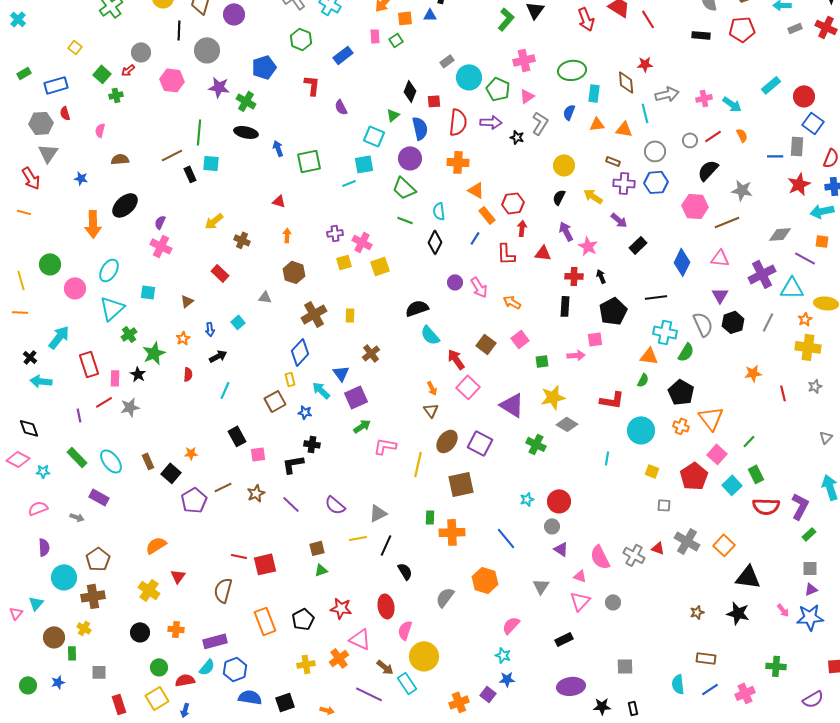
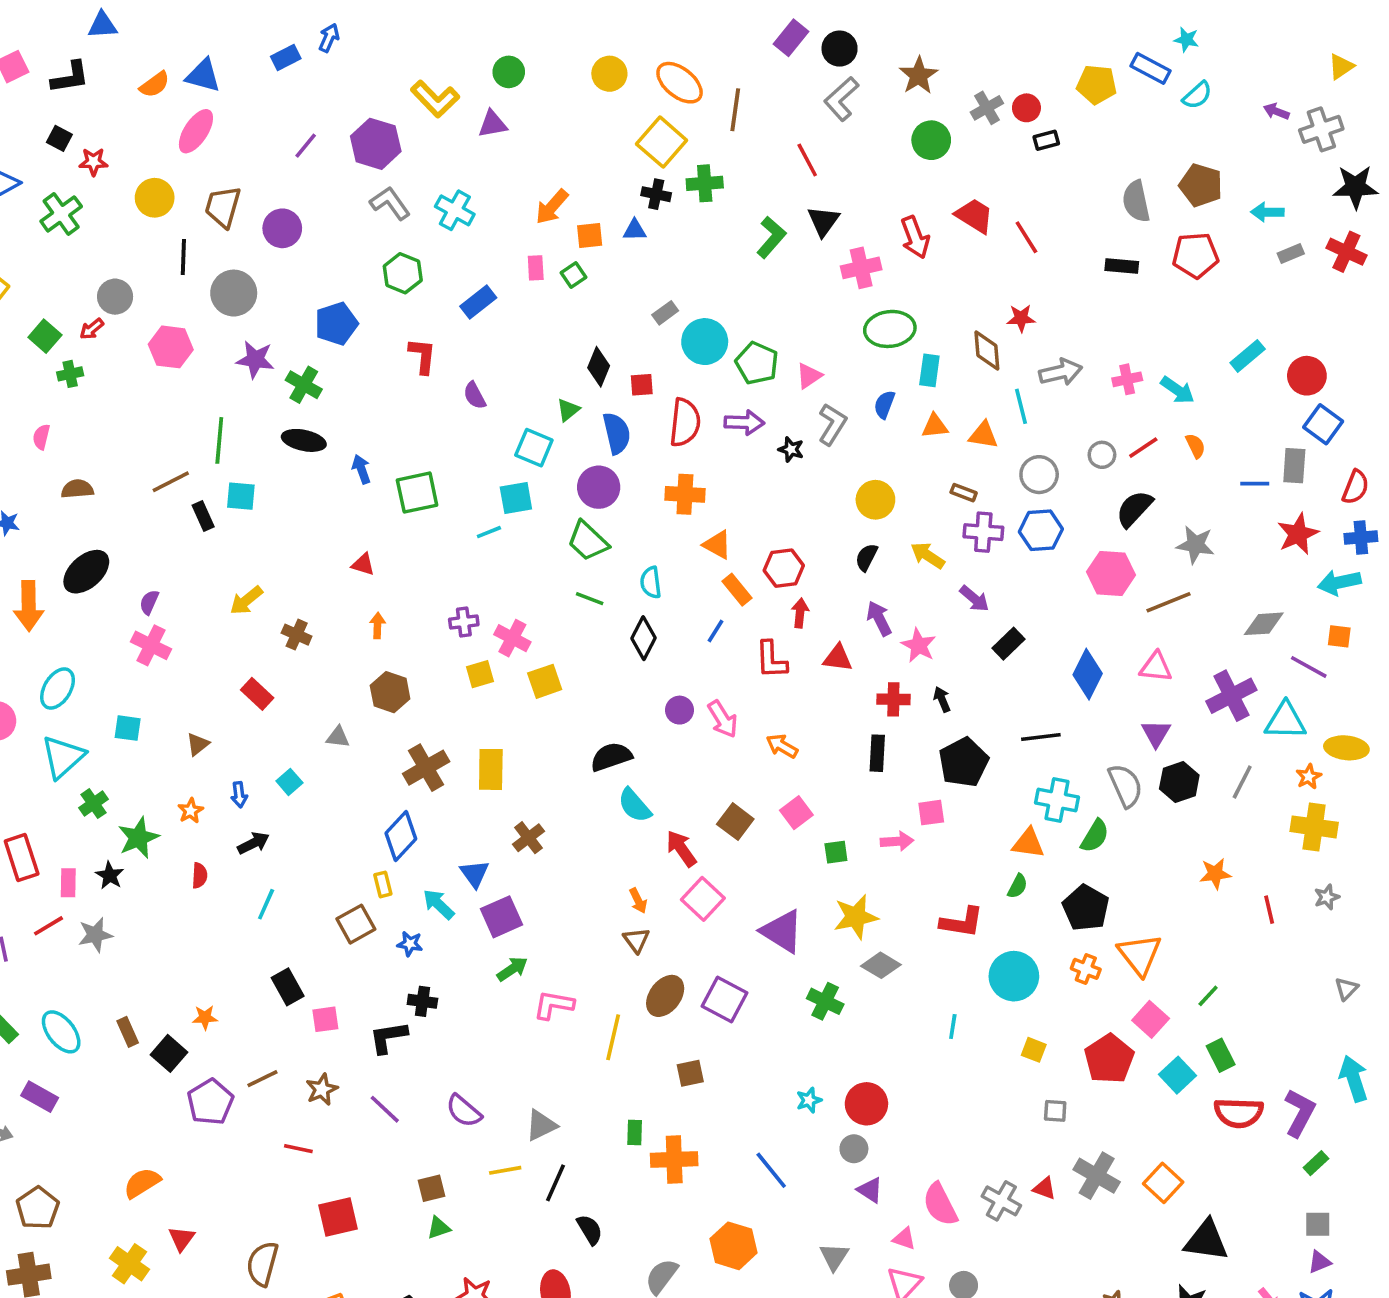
pink cross: (524, 60) -> (861, 268), moved
yellow rectangle: (350, 315) -> (491, 769), size x1.6
brown square: (461, 484) -> (690, 1073), size x0.6
red line: (239, 556) -> (298, 1149), moved

